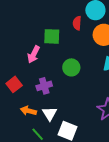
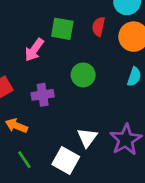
red semicircle: (77, 23) -> (99, 27), moved
white triangle: (50, 114) -> (87, 138), moved

